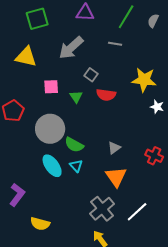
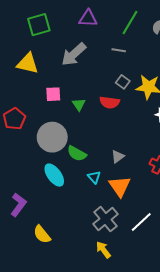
gray square: (91, 75) -> (123, 82), moved
cyan triangle: (76, 166) -> (94, 177), moved
yellow semicircle: (40, 224) -> (42, 234), turned 36

